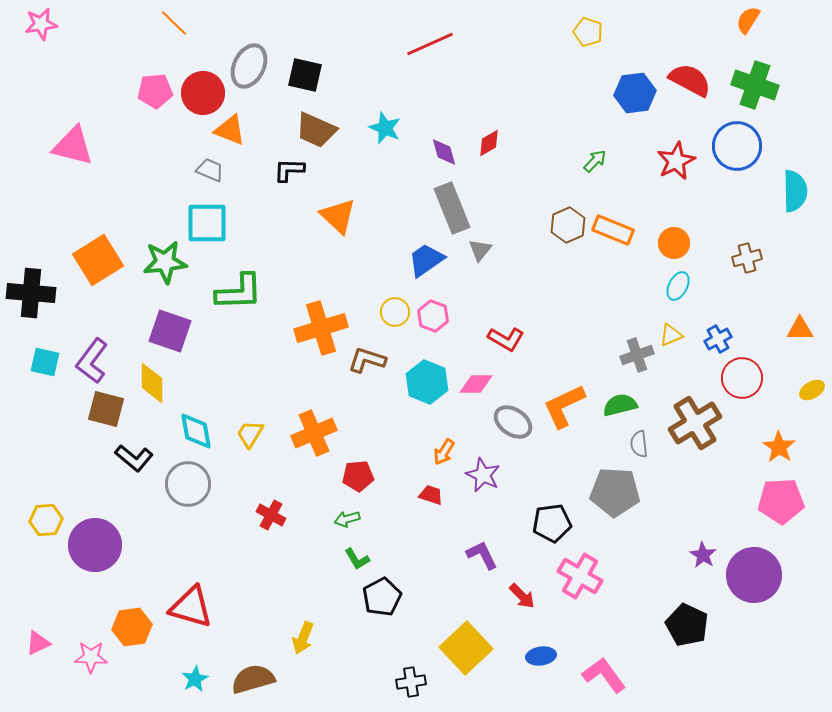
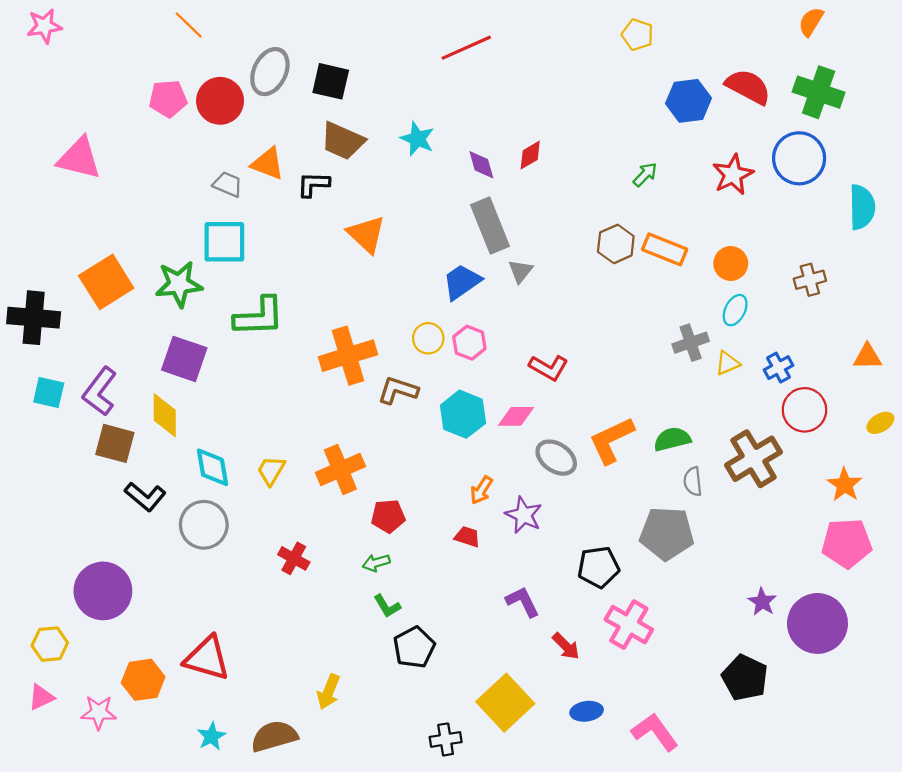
orange triangle: (230, 130) -> (268, 164), moved
gray cross: (637, 355) -> (691, 343), moved
yellow hexagon: (46, 520) -> (50, 644), moved

